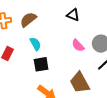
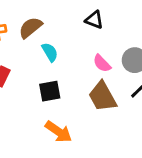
cyan semicircle: (35, 44) -> (50, 52), moved
brown trapezoid: (80, 83) -> (102, 97), moved

